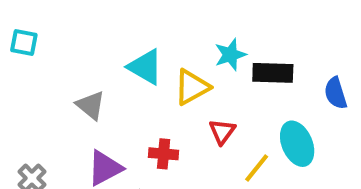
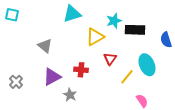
cyan triangle: (145, 67) -> (72, 14), moved, turned -48

